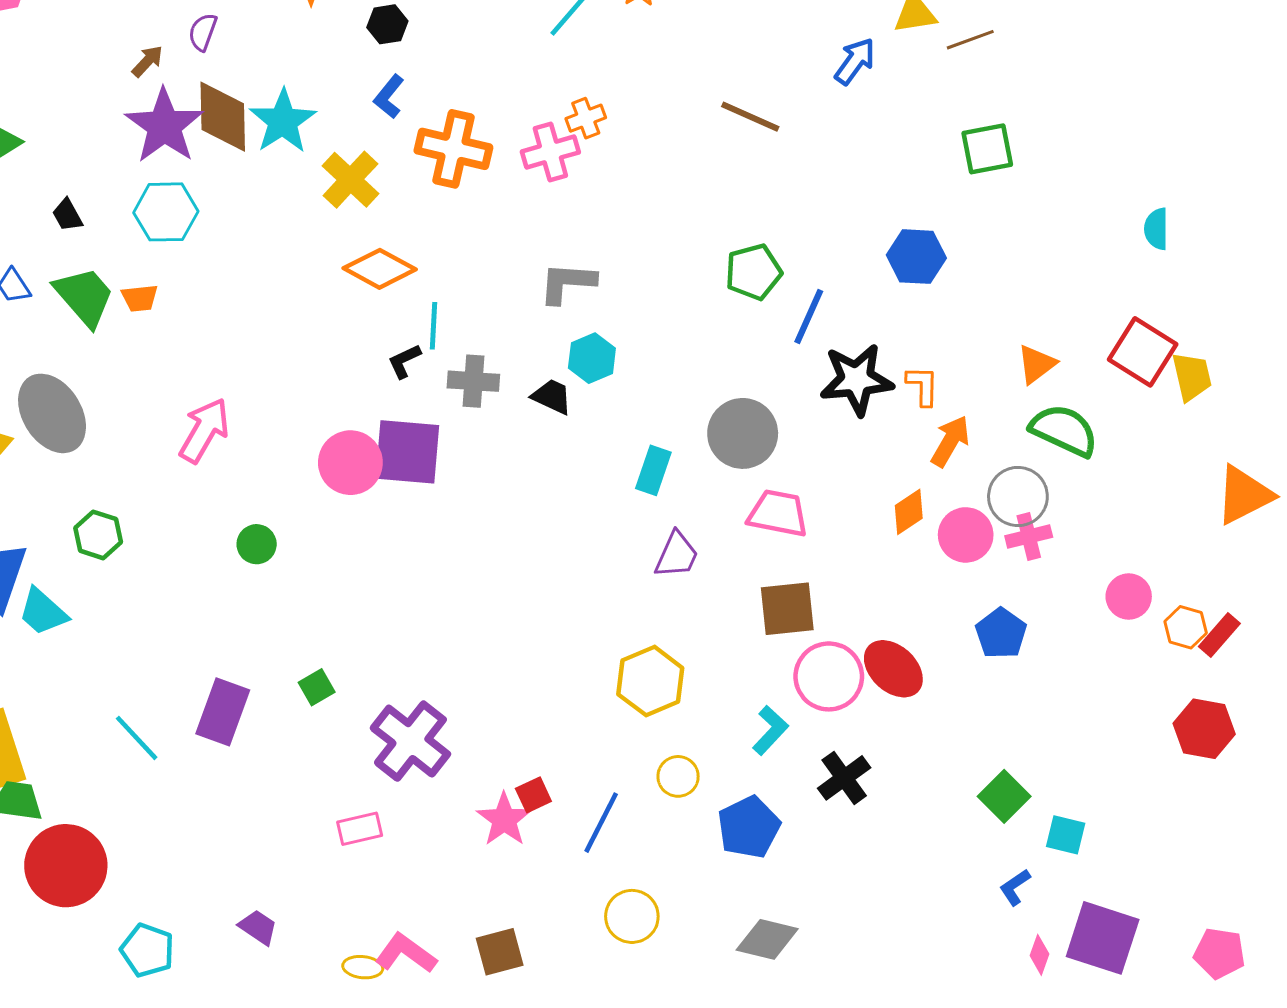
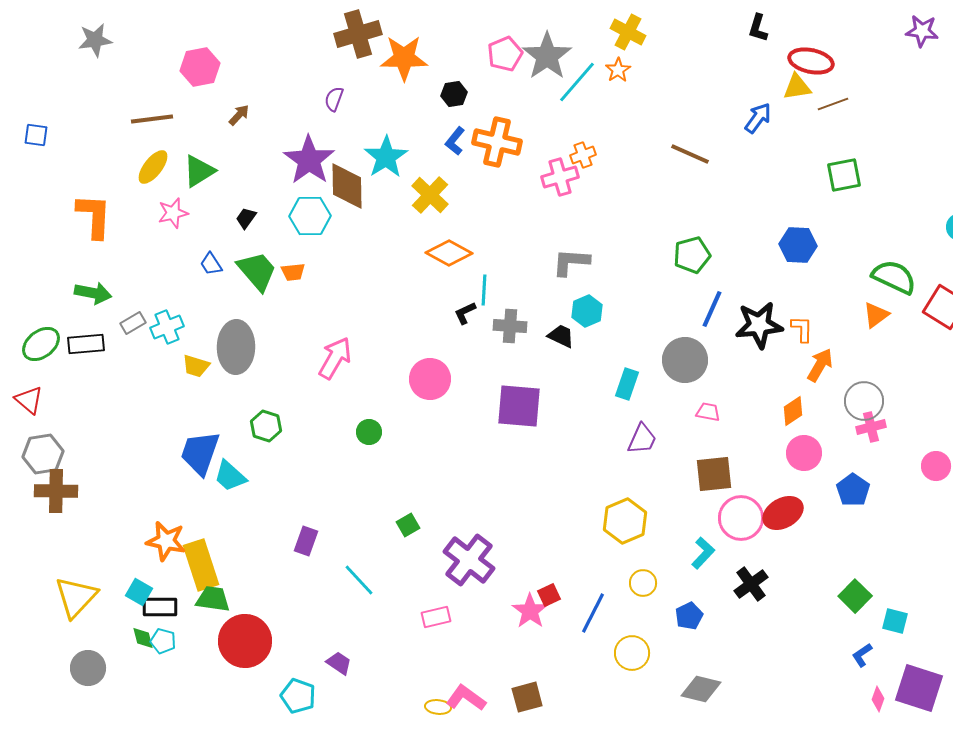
brown arrow: (147, 61) -> (239, 115), moved
brown diamond: (223, 117) -> (347, 186), moved
orange cross: (453, 149) -> (497, 142), moved
black trapezoid: (67, 215) -> (246, 218), turned 65
blue line: (809, 317) -> (712, 309), moved
gray ellipse: (52, 413) -> (236, 347), turned 33
green semicircle: (1064, 430) -> (894, 277), moved
purple square: (407, 452) -> (519, 406), moved
pink trapezoid: (778, 513) -> (708, 412), size x0.6
pink circle: (966, 535) -> (804, 453), moved
red ellipse: (893, 669) -> (783, 513), turned -72
purple rectangle: (223, 712) -> (306, 541), moved, size x0.7
cyan line: (137, 738) -> (359, 580), moved
blue pentagon: (749, 827) -> (689, 616), size x0.7
yellow circle: (632, 916) -> (632, 653), moved
purple trapezoid: (258, 927) -> (339, 663), moved

